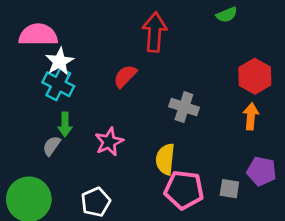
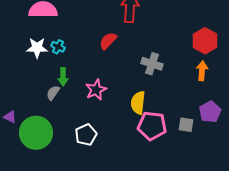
white star: (60, 62) -> (37, 48), moved, turned 30
cyan cross: (58, 84) -> (58, 47), size x0.6
purple pentagon: (262, 171) -> (210, 112), turned 30

